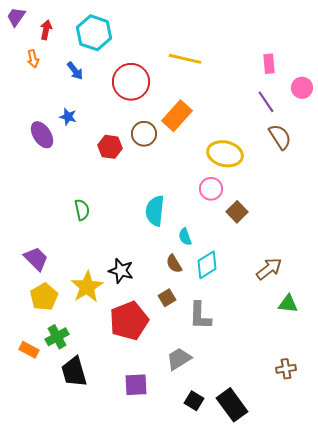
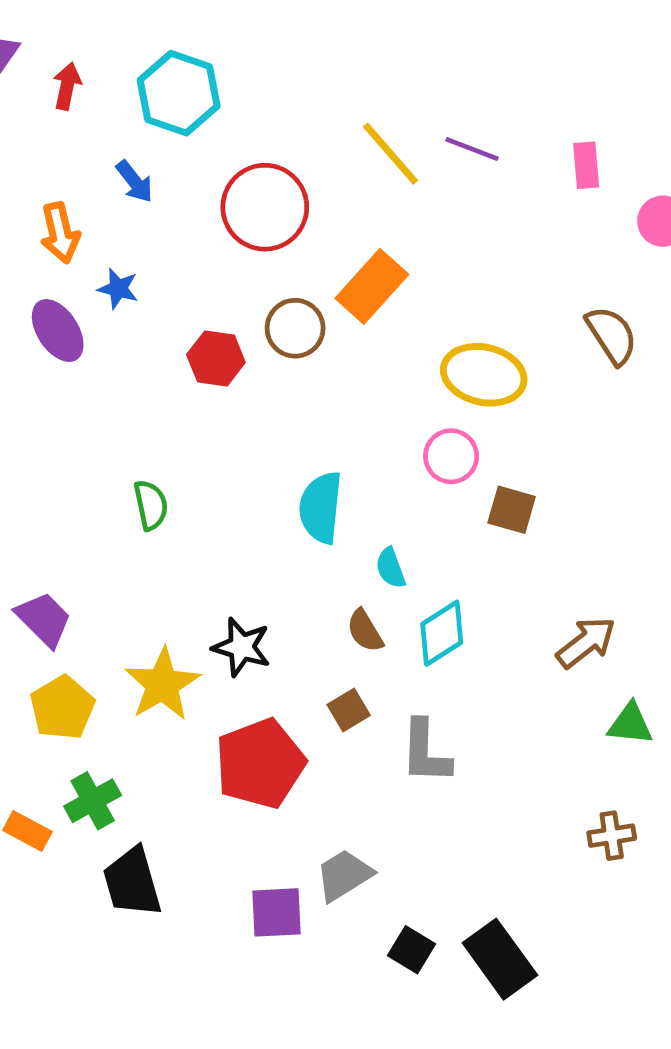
orange arrow: (33, 59) -> (60, 233), moved, size x1.4
yellow line: (185, 59) -> (391, 154), turned 36
purple line: (266, 102) -> (472, 149), moved, turned -35
brown square: (237, 212) -> (512, 510), turned -30
gray trapezoid: (179, 359) -> (344, 875), moved
brown cross: (286, 369) -> (612, 836), moved

